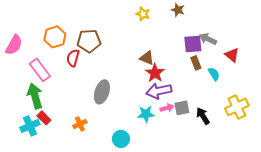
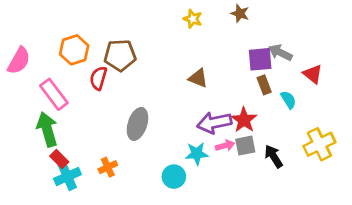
red star: (155, 73) -> (244, 120), moved
cyan cross: (30, 126) -> (67, 177), moved
cyan circle: (121, 139) -> (174, 177), moved

